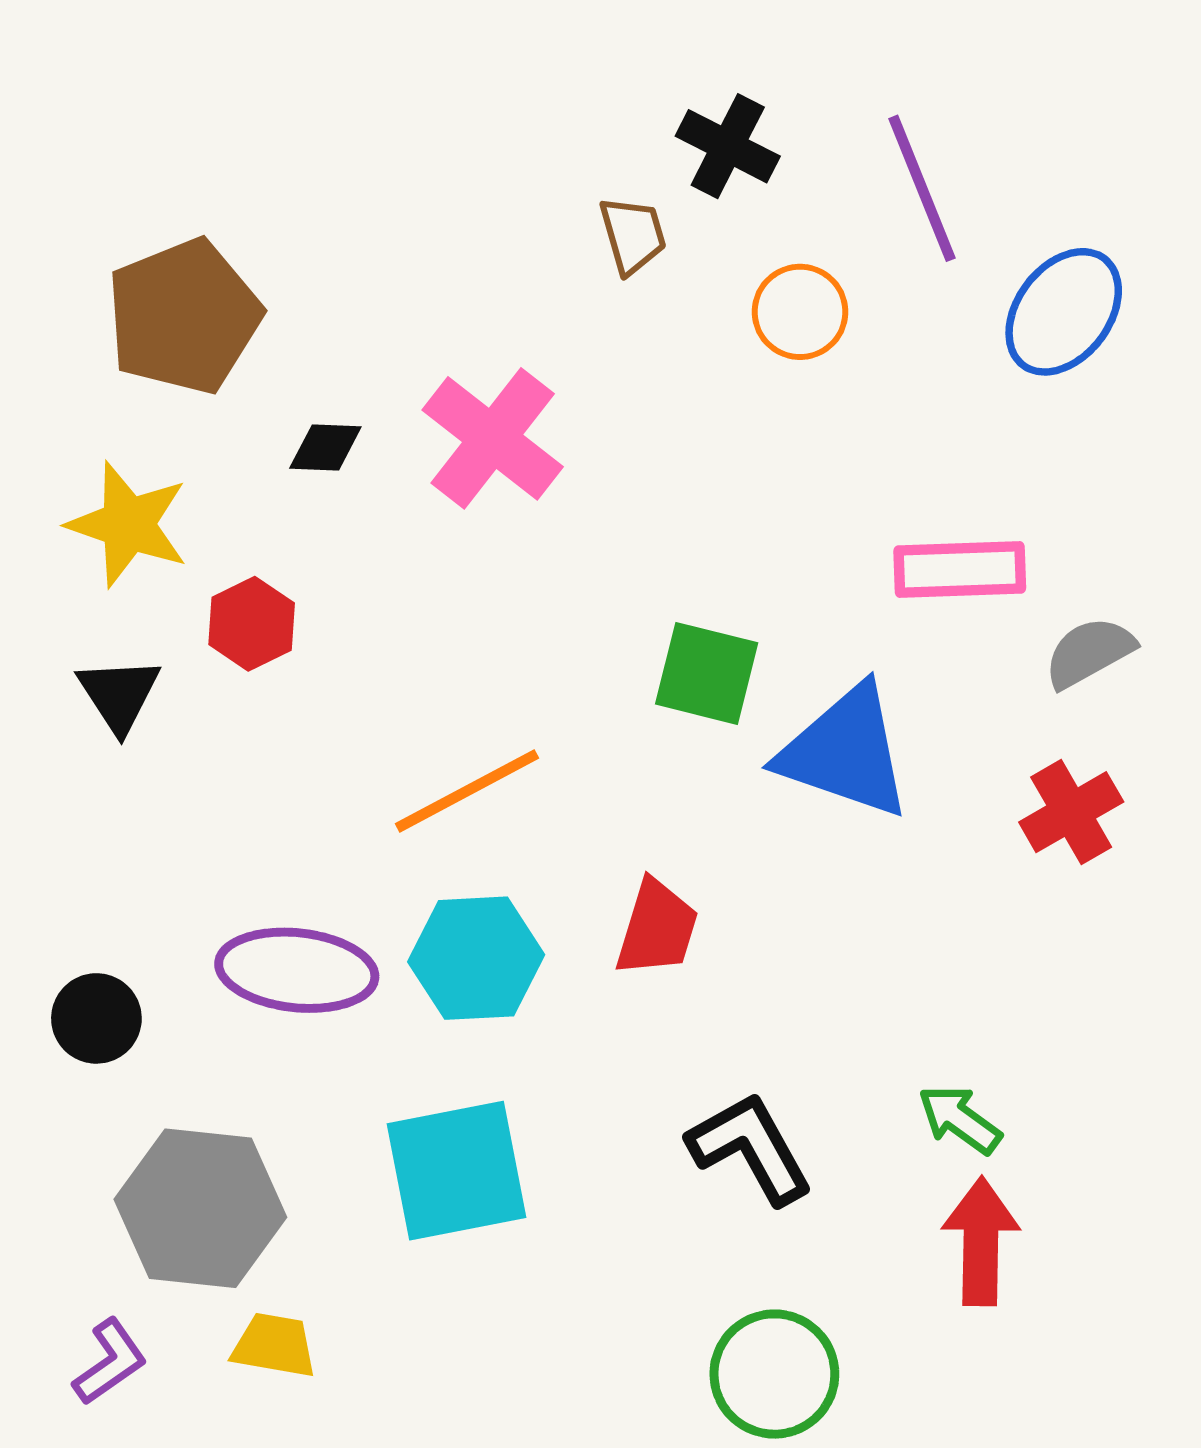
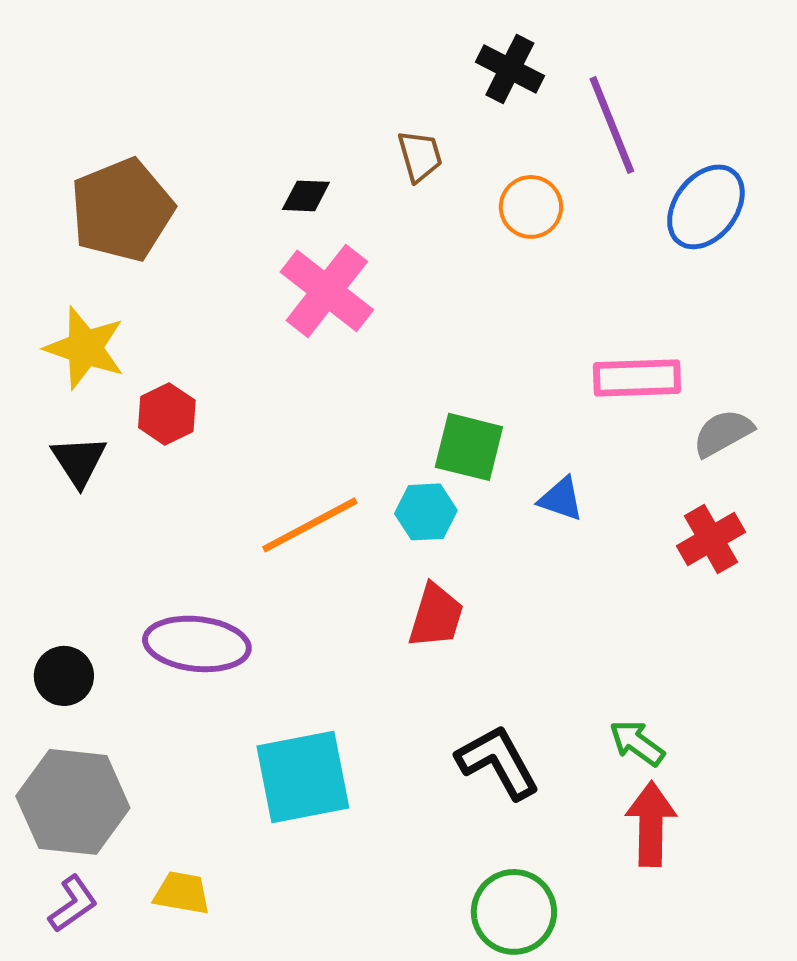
black cross: (728, 146) -> (510, 69), moved
black diamond: (325, 447) -> (306, 196), moved
blue triangle: (845, 752) -> (561, 499), size x0.5
cyan hexagon: (476, 958) -> (426, 512), moved, size x0.7
gray hexagon: (200, 1208) -> (73, 802), moved

